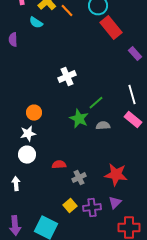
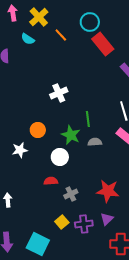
orange line: (67, 11) -> (61, 35), moved
green line: (96, 103) -> (88, 119), turned -56
orange circle: (34, 113) -> (38, 130), moved
white circle: (27, 155) -> (60, 157), moved

